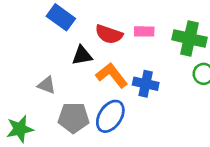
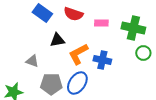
red semicircle: (109, 34) -> (73, 14), moved
orange L-shape: (112, 75) -> (78, 54), turned -80

